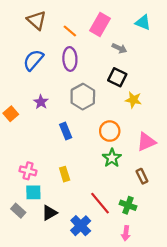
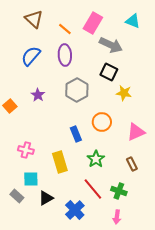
gray arrow: (119, 48) -> (111, 45), size x1.6
blue rectangle: (66, 131) -> (76, 134), moved
green star: (112, 158) -> (96, 159), moved
pink cross: (28, 171) -> (26, 150), moved
yellow rectangle: (65, 174) -> (60, 162), size x1.5

